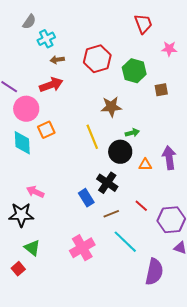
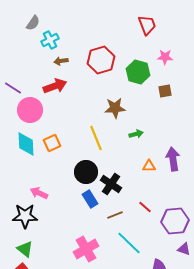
pink star: (169, 49) -> (165, 57), moved
orange square: (46, 130) -> (52, 143), moved
black circle: (120, 152) -> (86, 172), moved
green triangle: (32, 248) -> (25, 249), moved

